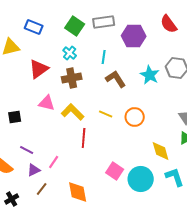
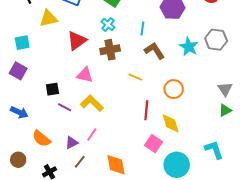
yellow L-shape: (73, 112) -> (92, 103), moved
yellow line: (106, 114) -> (135, 77), moved
red line: (84, 138) -> (146, 110), moved
purple line: (27, 150) -> (65, 107), moved
yellow diamond: (161, 151) -> (171, 123), moved
cyan circle: (141, 179) -> (177, 165), moved

